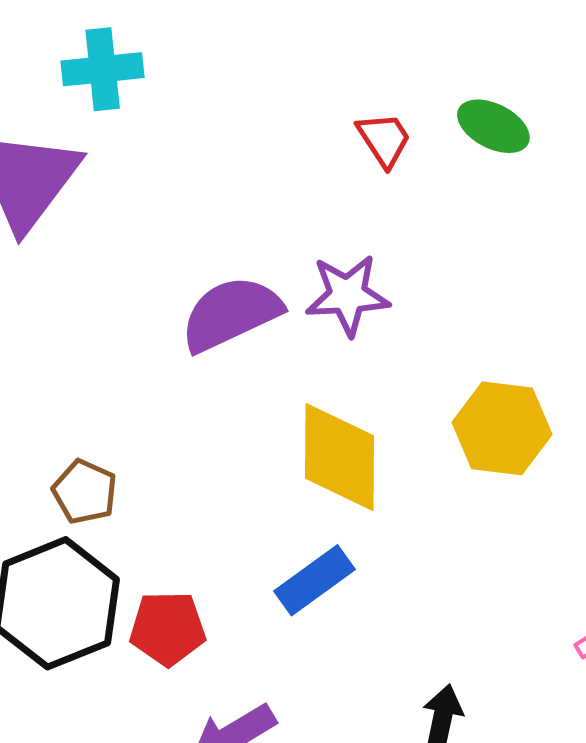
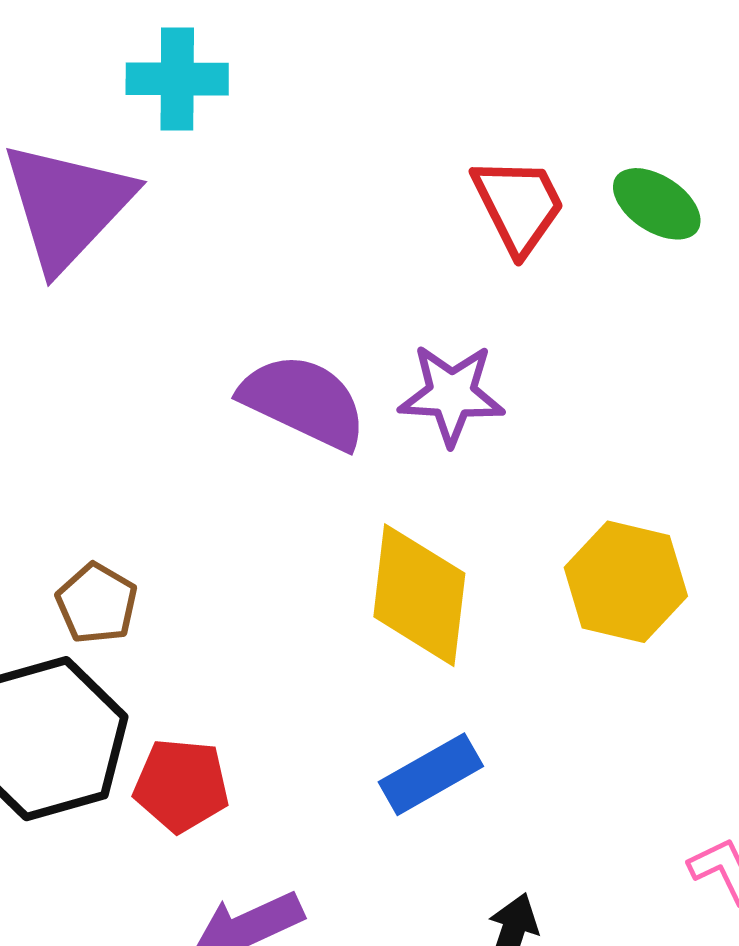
red trapezoid: (384, 139) -> (519, 205), size x1.4
purple semicircle: (231, 314) -> (304, 401), turned 44
blue rectangle: (315, 580) -> (431, 774), moved

